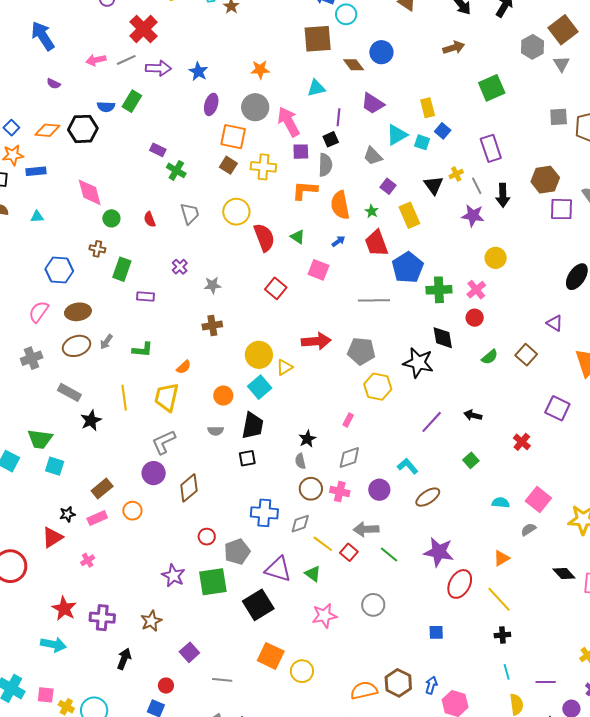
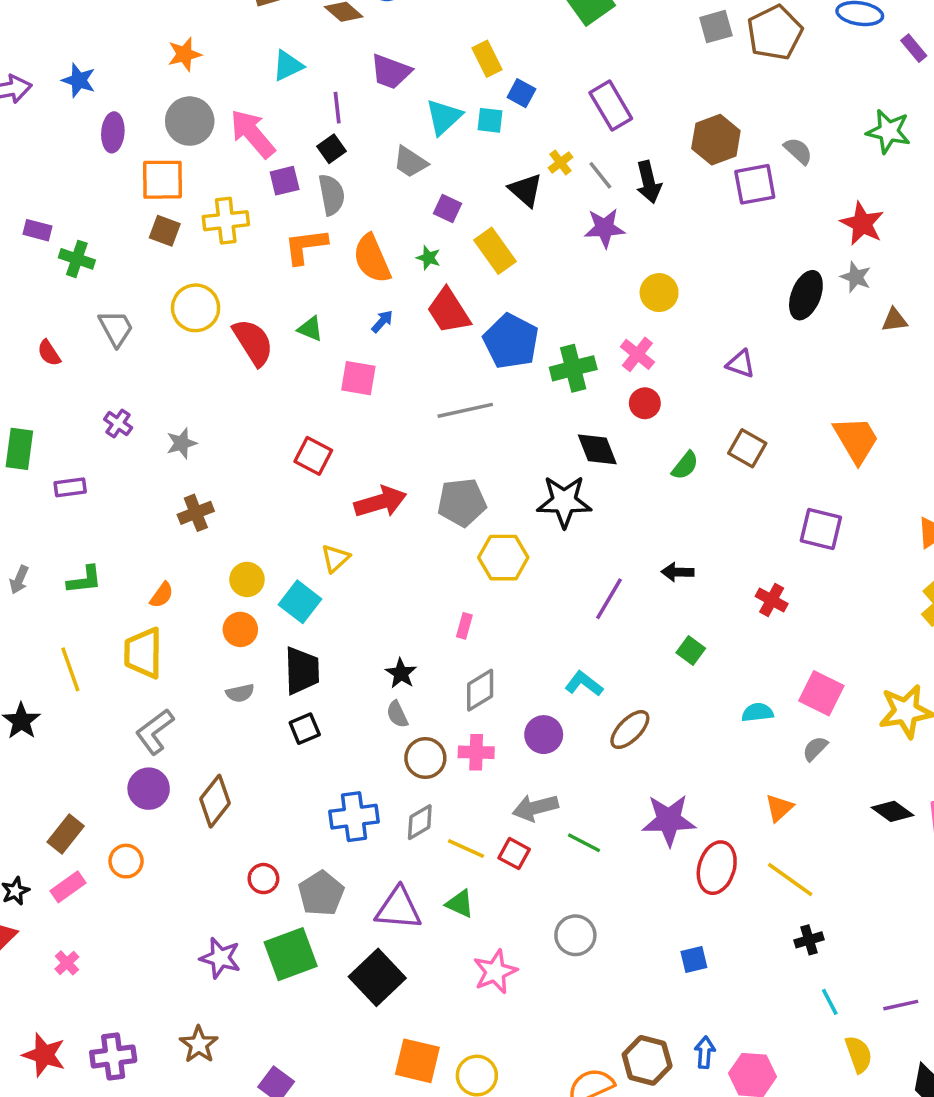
red square: (276, 288) -> (313, 456), moved
purple triangle: (555, 323) -> (741, 364), moved
yellow circle: (259, 355) -> (247, 579), moved, size x0.7

